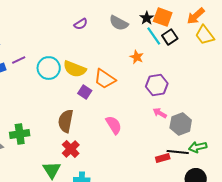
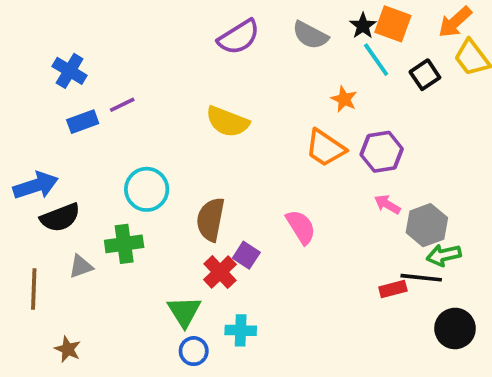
purple semicircle: (81, 24) -> (239, 37), size x1.6
black square: (170, 37) -> (425, 75), moved
cyan circle: (49, 68) -> (147, 189), moved
orange trapezoid: (105, 79) -> (325, 148), moved
purple square: (85, 92) -> (246, 255), moved
green arrow: (198, 147) -> (444, 255), moved

